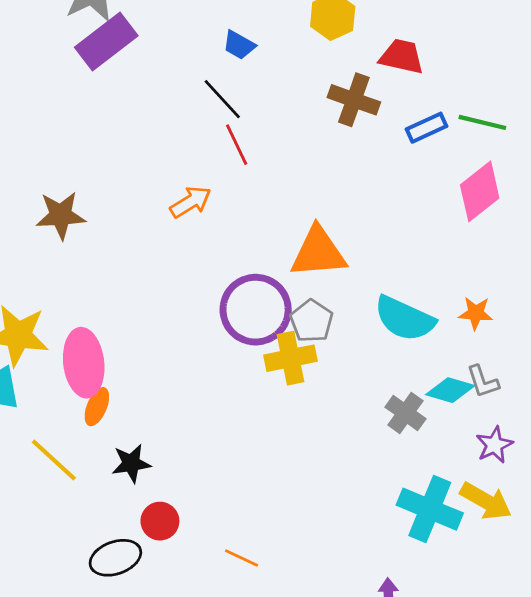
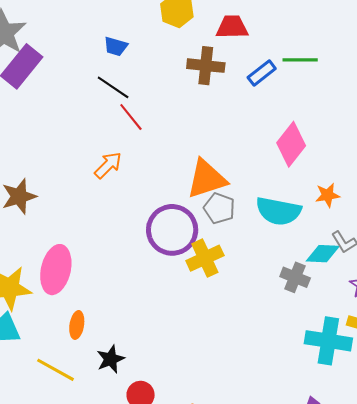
pink diamond: (480, 191) -> (291, 144), moved
gray pentagon: (312, 321) -> (219, 208), moved
pink ellipse: (84, 363) -> (56, 270), moved, turned 33

